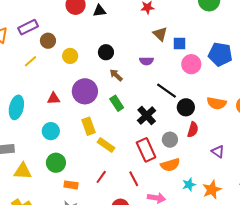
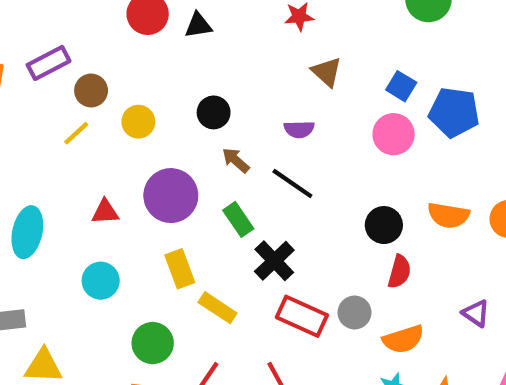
blue square: (179, 44) -> (401, 86), moved, turned 32
yellow line: (30, 61) -> (76, 133), moved
black line: (167, 91) -> (292, 184), moved
black cross: (147, 115) -> (274, 261), moved
gray circle: (170, 140) -> (355, 313), moved
red rectangle: (146, 150) -> (302, 316), turned -40
purple triangle: (218, 151) -> (476, 313), moved
green circle: (56, 163) -> (153, 343), moved
orange semicircle: (170, 165) -> (403, 339), moved

